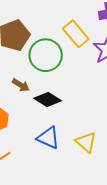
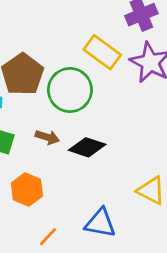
blue triangle: (48, 138) -> (100, 223), moved

